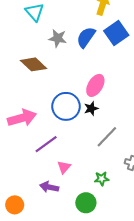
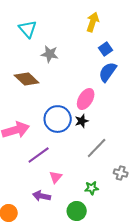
blue square: (116, 33) -> (106, 49), size x0.6
blue semicircle: (86, 37) -> (108, 72), moved

